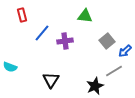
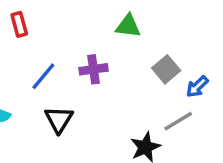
blue line: (42, 33) -> (43, 76), moved
black triangle: (51, 80) -> (59, 119), moved

